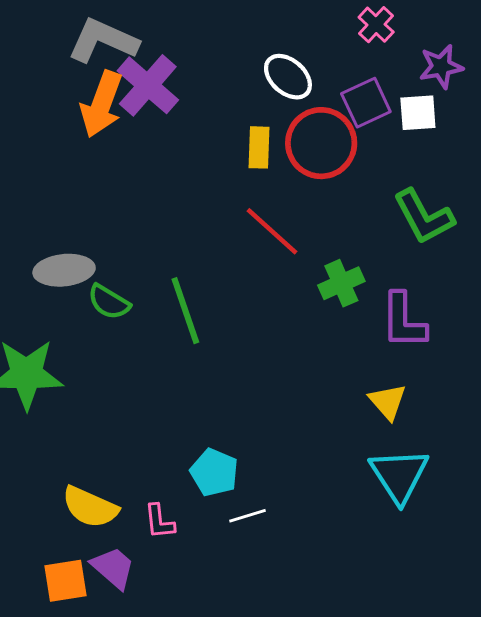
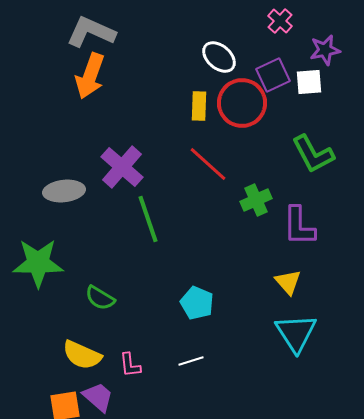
purple cross: (148, 85) -> (122, 167), moved
green semicircle: (109, 302) -> (100, 298), moved
cyan pentagon: (214, 472) -> (197, 303), moved

